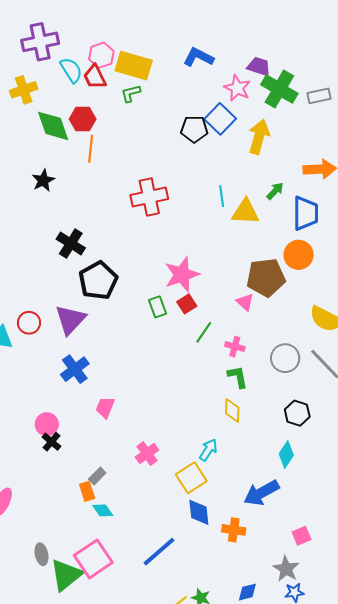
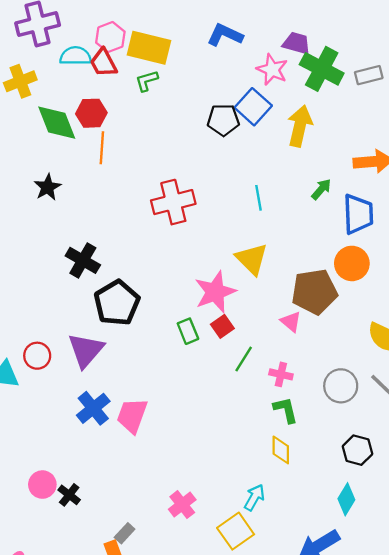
cyan semicircle: (71, 70) -> (75, 56), turned -56
yellow triangle: (245, 212) -> (252, 259), moved, turned 44
pink trapezoid: (105, 407) -> (132, 415), moved, size x1.4
pink circle: (47, 424) -> (42, 485), moved

